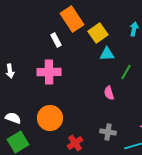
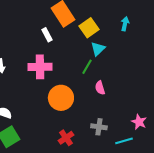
cyan triangle: (107, 54) -> (98, 49), turned -42
green line: (126, 72) -> (87, 67), moved
orange circle: (50, 118) -> (61, 98), moved

